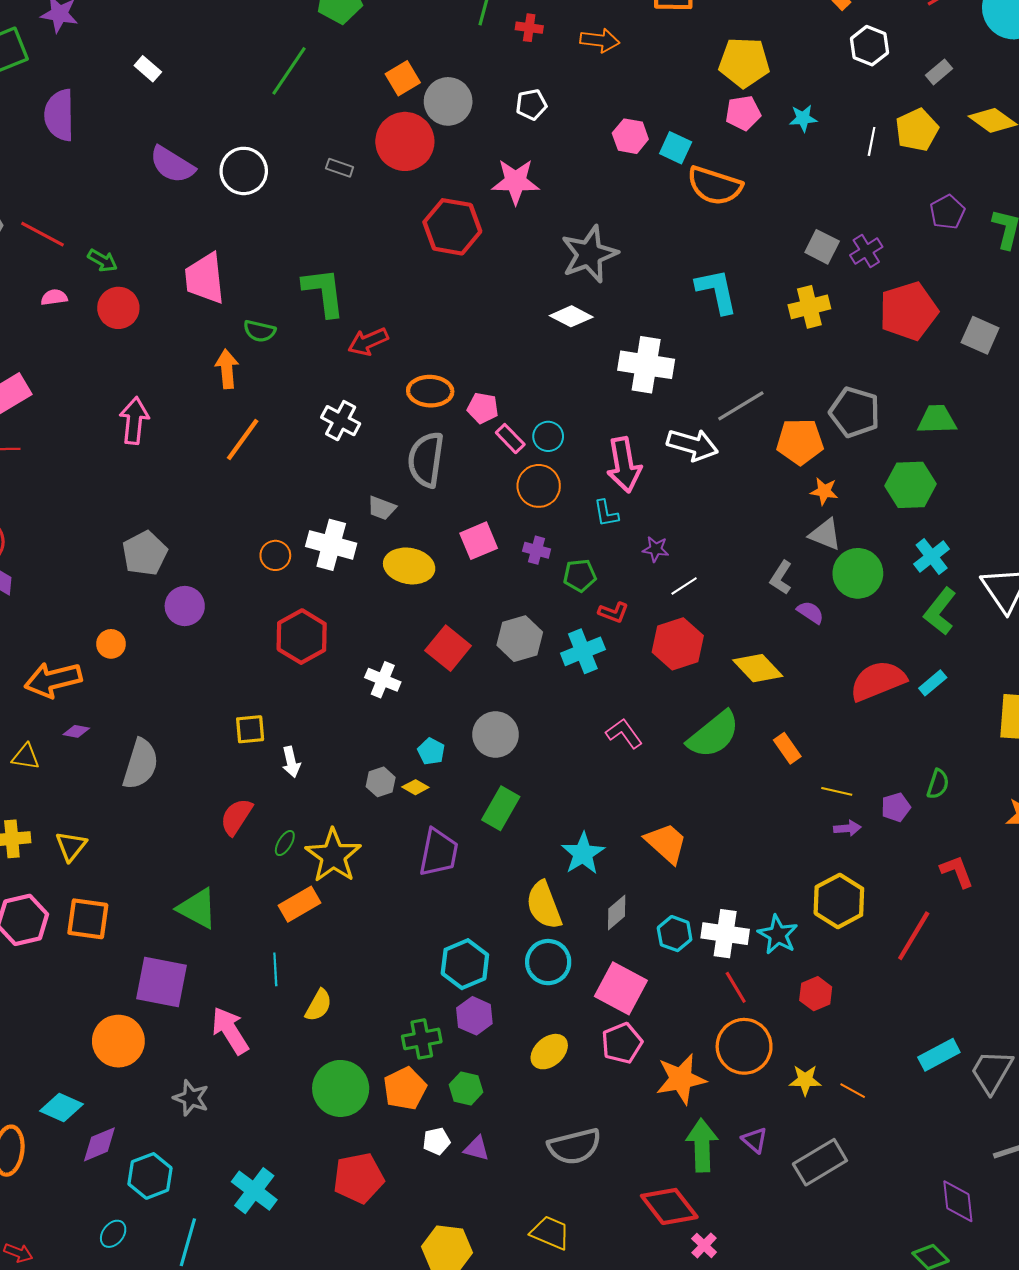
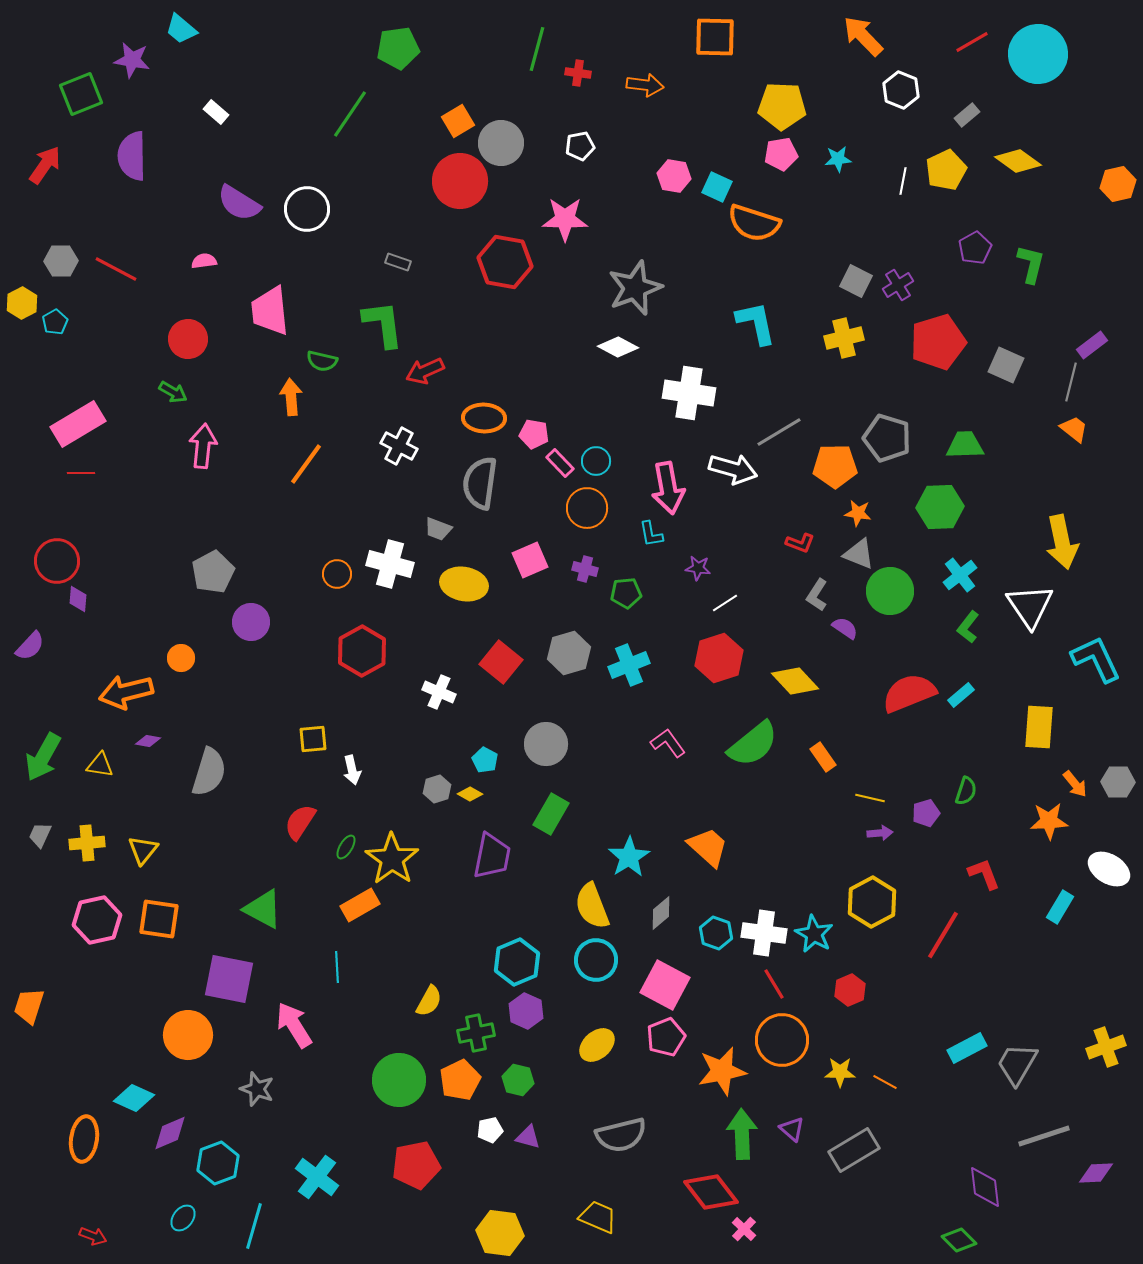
gray rectangle: (340, 168) -> (398, 262), moved
green arrow: (103, 260) -> (173, 392), moved
pink semicircle: (54, 297) -> (204, 261), moved
green L-shape: (940, 611) -> (968, 627), size x0.7
red L-shape: (613, 612) -> (800, 543), moved
yellow semicircle: (319, 1005) -> (429, 1001), moved

